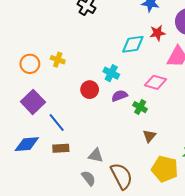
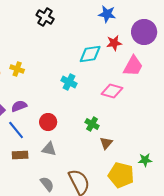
red circle: (90, 90) -> (48, 122), moved
purple semicircle: (119, 96) -> (19, 106), moved
green cross: (140, 107) -> (92, 124), moved
gray triangle: (96, 155) -> (49, 149), moved

